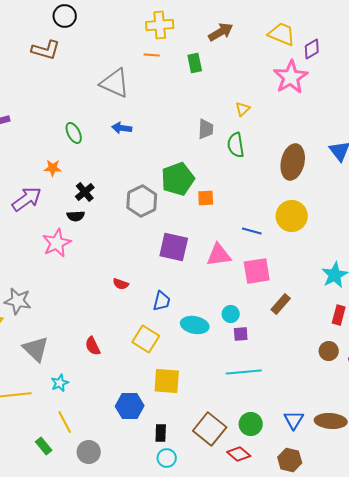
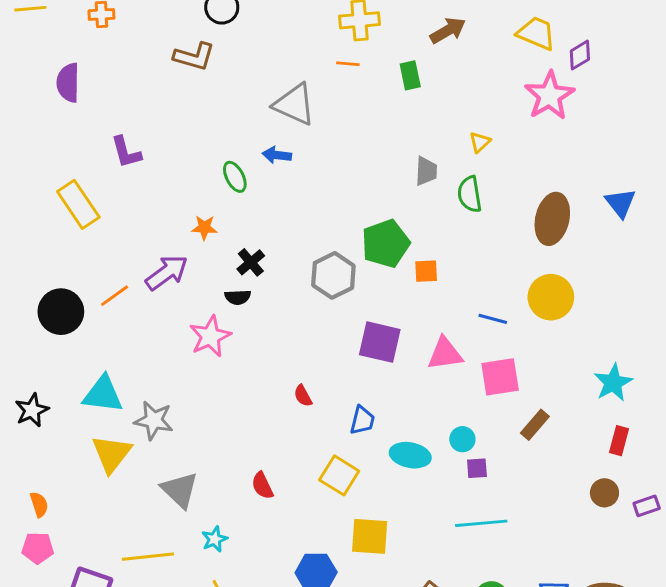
blue arrow: (122, 128) -> (277, 155), moved
red semicircle: (121, 284) -> (303, 396), turned 42

